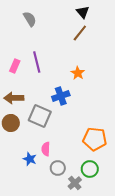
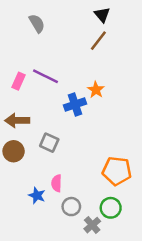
purple line: (37, 62) -> (45, 76), turned -50
blue cross: (61, 96) -> (75, 105), moved
gray square: (40, 116) -> (49, 143), size x0.7

